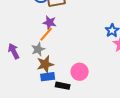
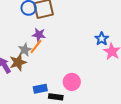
gray star: (38, 49) -> (25, 50), moved
brown star: (45, 64) -> (18, 62), moved

